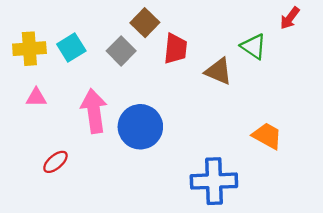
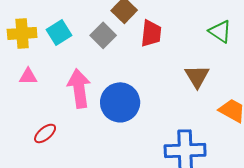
brown triangle: (218, 71) -> (197, 76), moved, turned 36

